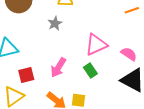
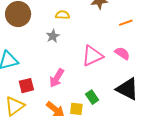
pink semicircle: (129, 54) -> (122, 53), moved
green rectangle: (90, 71) -> (92, 97), moved

